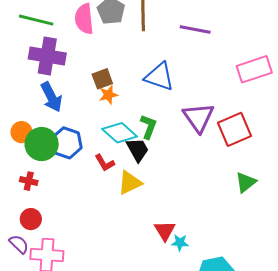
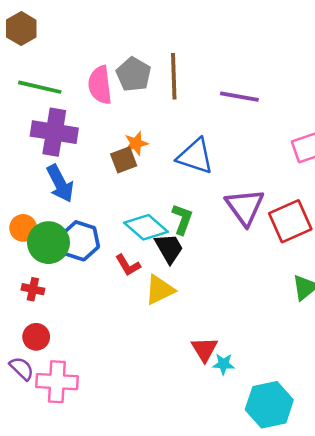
orange star: (108, 95) -> (136, 143), moved

